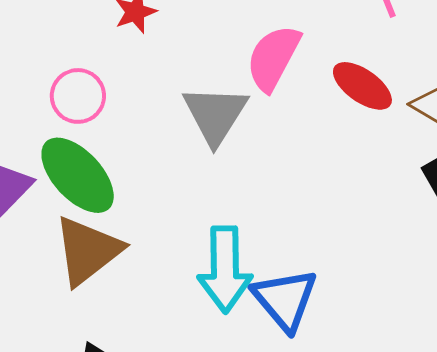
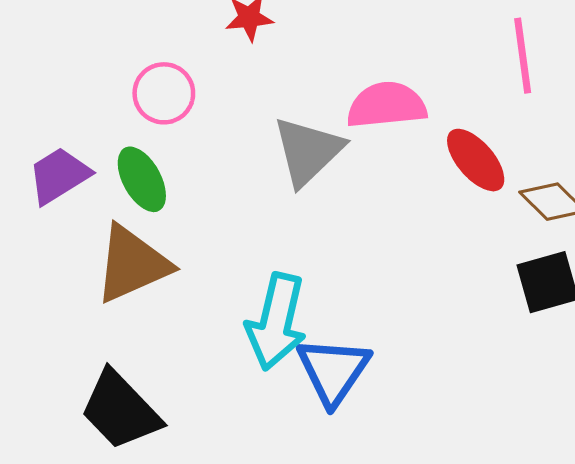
pink semicircle: (273, 58) -> (386, 105), turned 42
green ellipse: (78, 175) -> (142, 179), size x0.7

